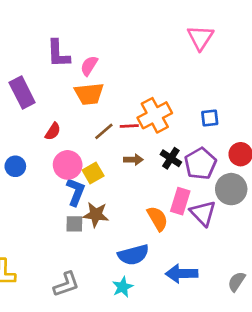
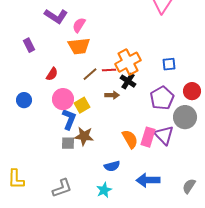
purple L-shape: (58, 54) -> (56, 16), turned -55
purple rectangle: (22, 93) -> (29, 45), size x0.6
black cross: (171, 158) -> (128, 81), moved
pink rectangle: (180, 201) -> (148, 137), moved
blue semicircle: (133, 255) -> (112, 166), size x0.7

